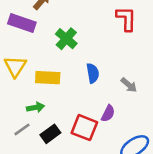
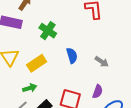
yellow rectangle: (48, 78) -> (37, 63), turned -30
purple semicircle: (108, 113) -> (98, 92), moved

